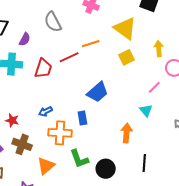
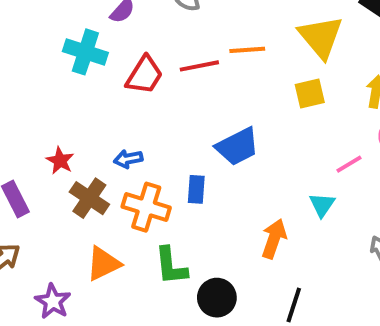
brown cross: (22, 144) -> (89, 198), moved

